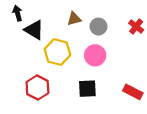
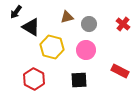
black arrow: (18, 13) -> (16, 12), turned -128
red rectangle: (133, 92) -> (120, 71), moved

